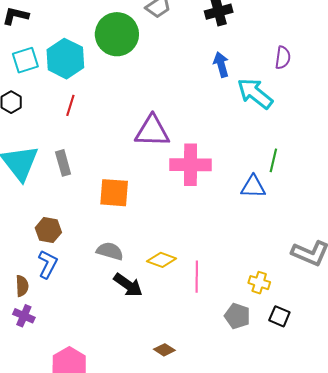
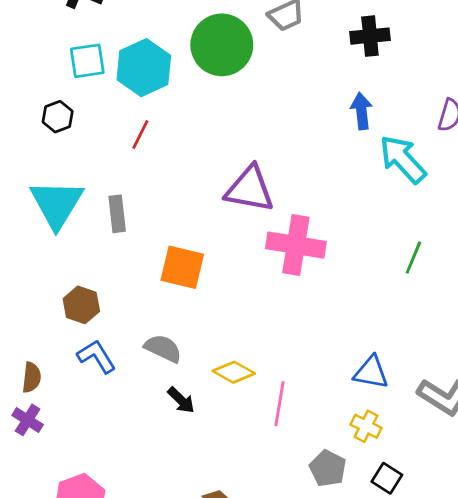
blue triangle: (253, 187) -> (371, 372), moved
blue L-shape: (48, 264) -> (96, 356), moved, turned -68
black arrow: (128, 285) -> (181, 400), size x0.7

